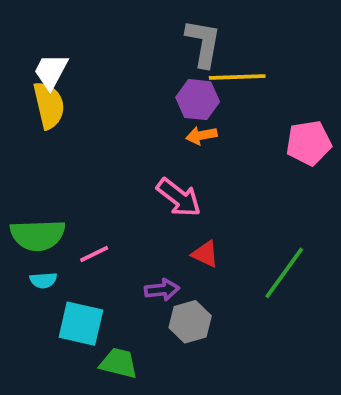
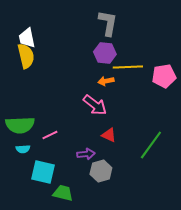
white trapezoid: (51, 71) -> (27, 38), turned -40
yellow line: (237, 77) -> (128, 67), moved
orange arrow: (201, 135) -> (106, 81), moved

